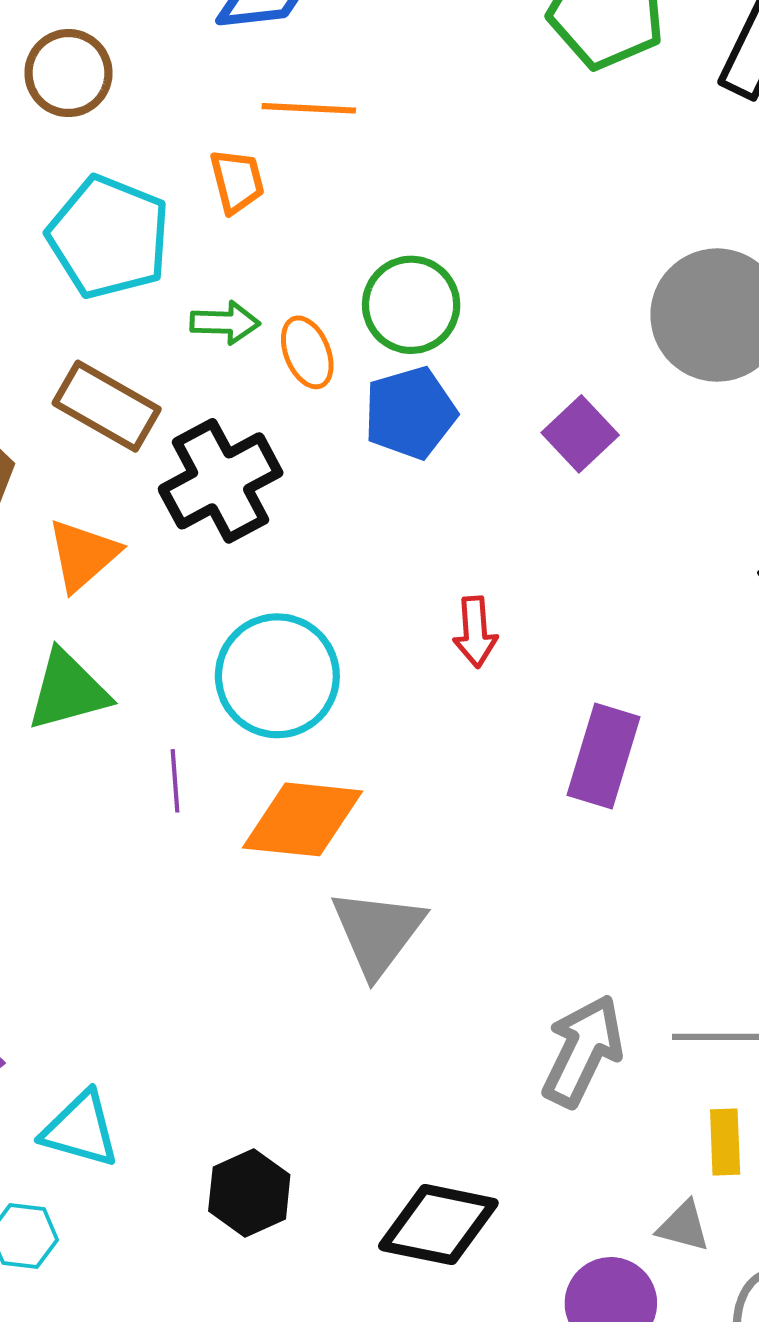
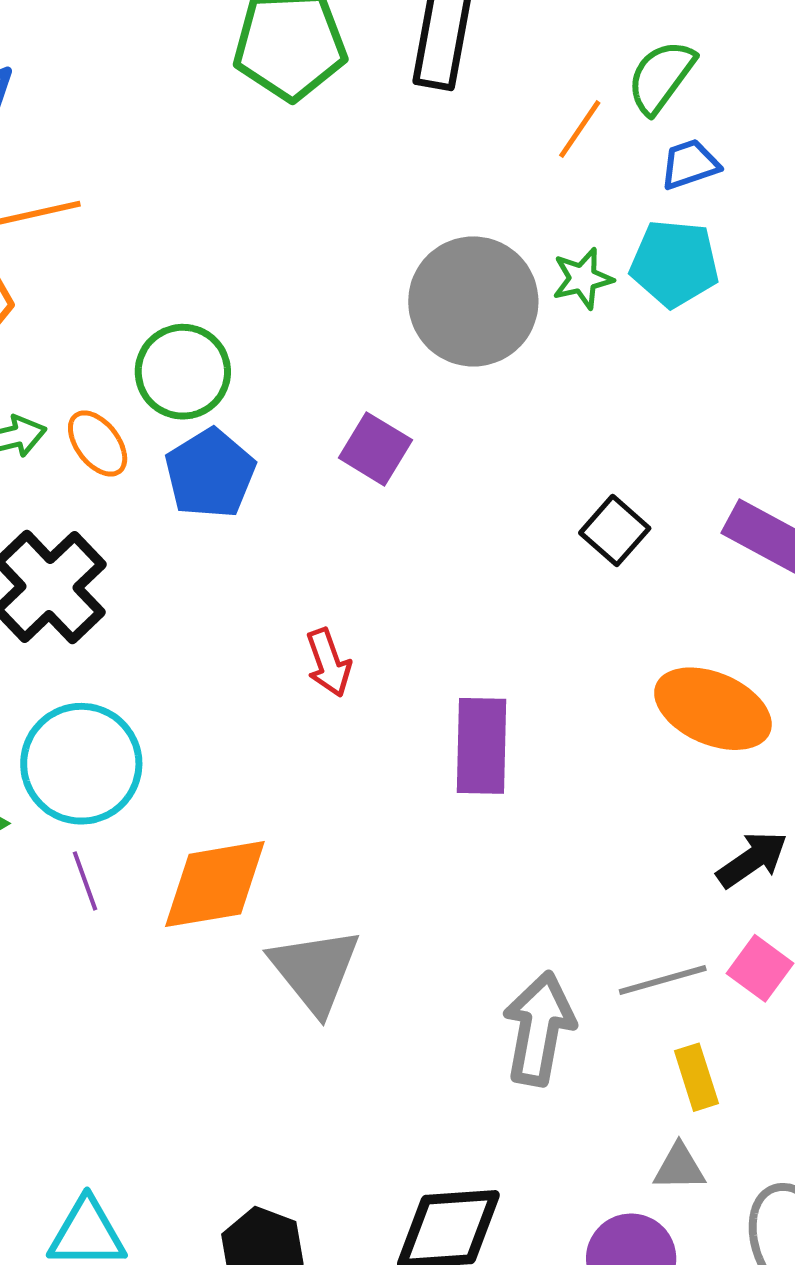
cyan circle: (277, 676) -> (81, 764), moved

